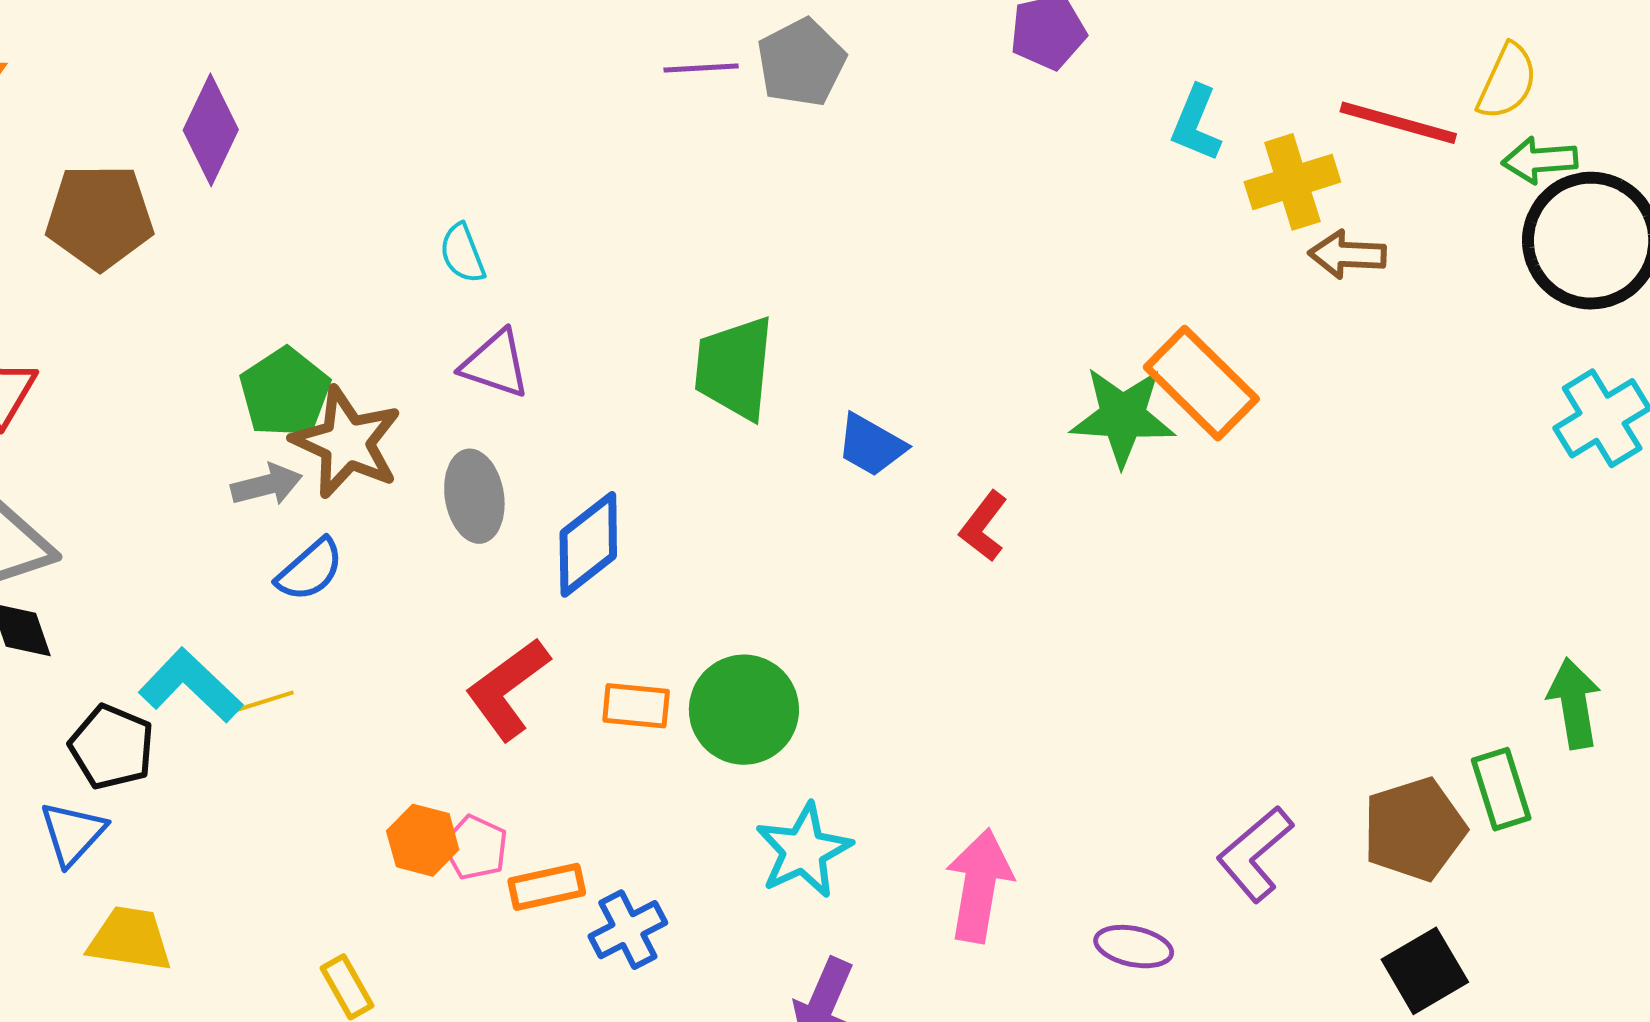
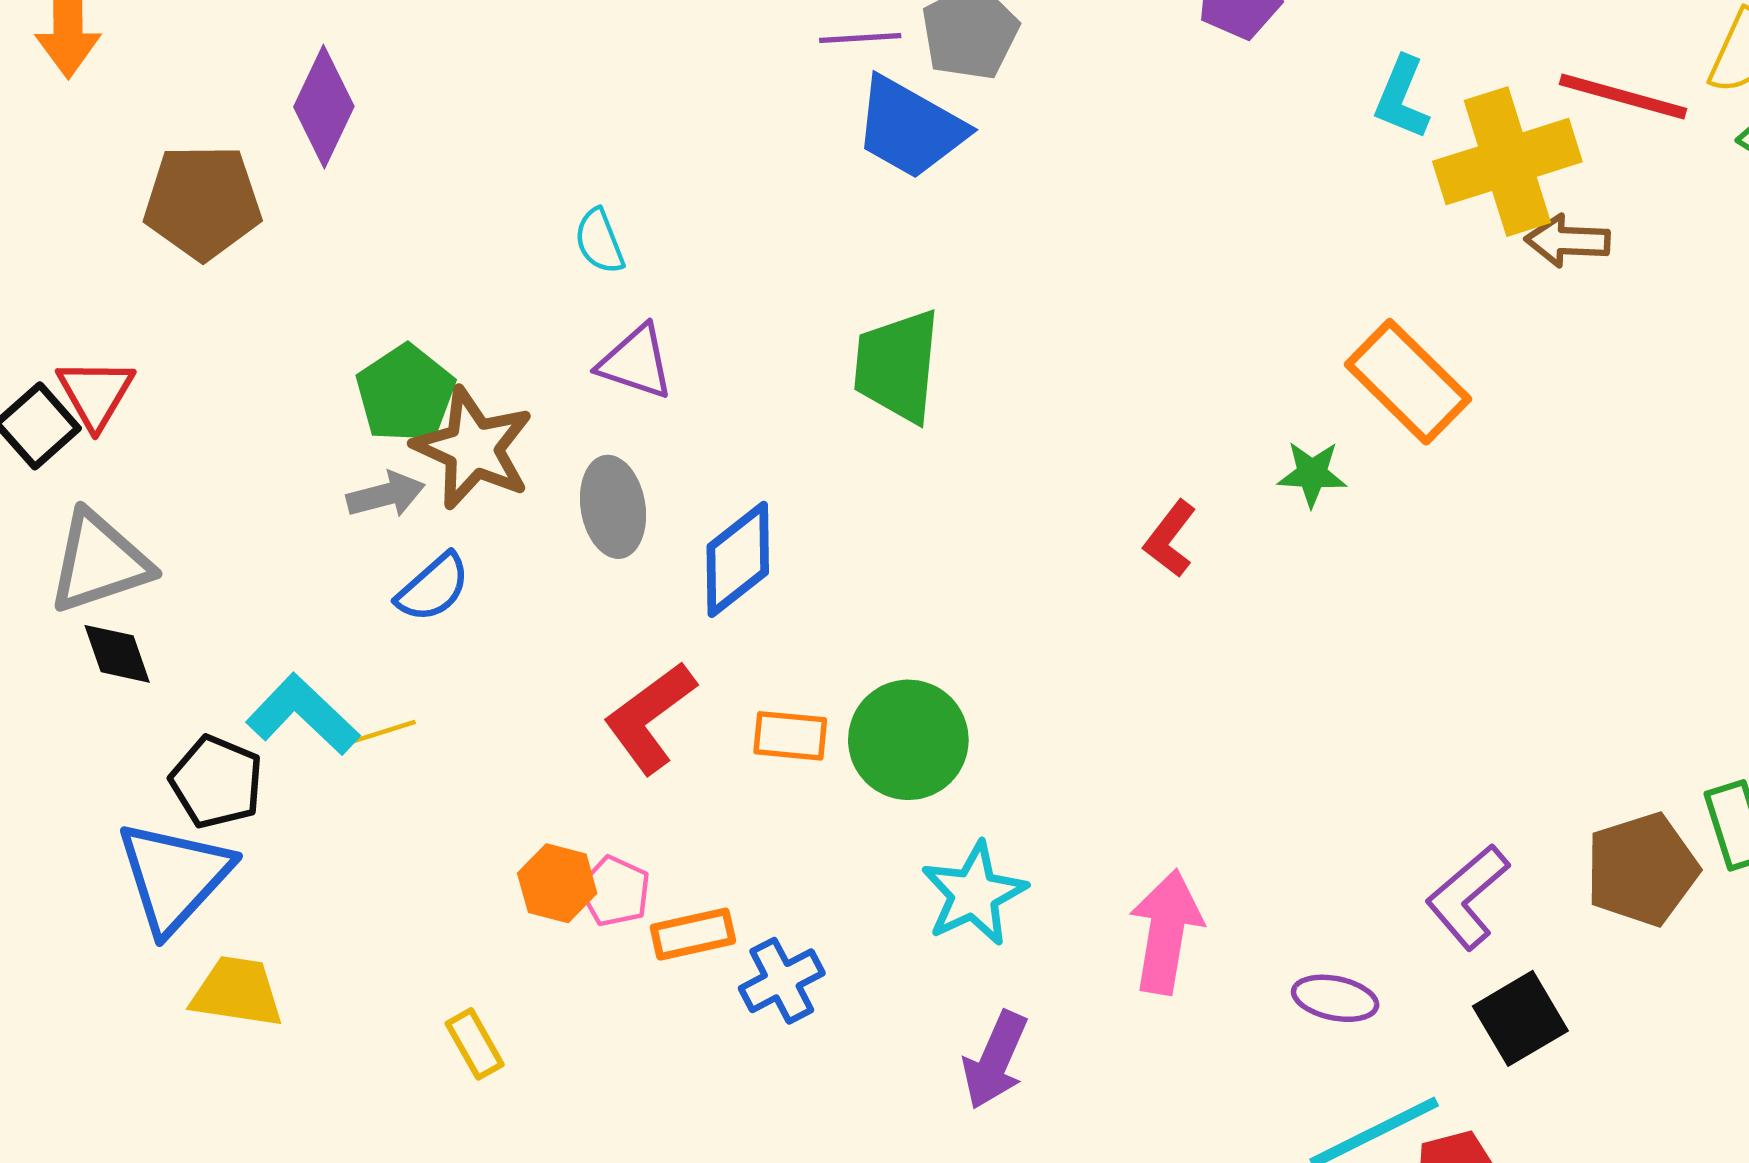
yellow cross: (1292, 182) -> (1507, 162), size x1.4
green star: (1123, 417) -> (1312, 474), moved, size x0.6
blue trapezoid: (871, 445) -> (910, 128), moved, size x1.5
blue triangle: (73, 833) -> (174, 876), size x1.6
black square: (1425, 971) -> (1520, 1018), moved

